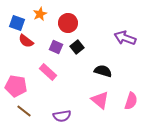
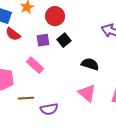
purple square: (56, 47) -> (43, 40), turned -32
brown line: (24, 111) -> (26, 98), moved, turned -42

